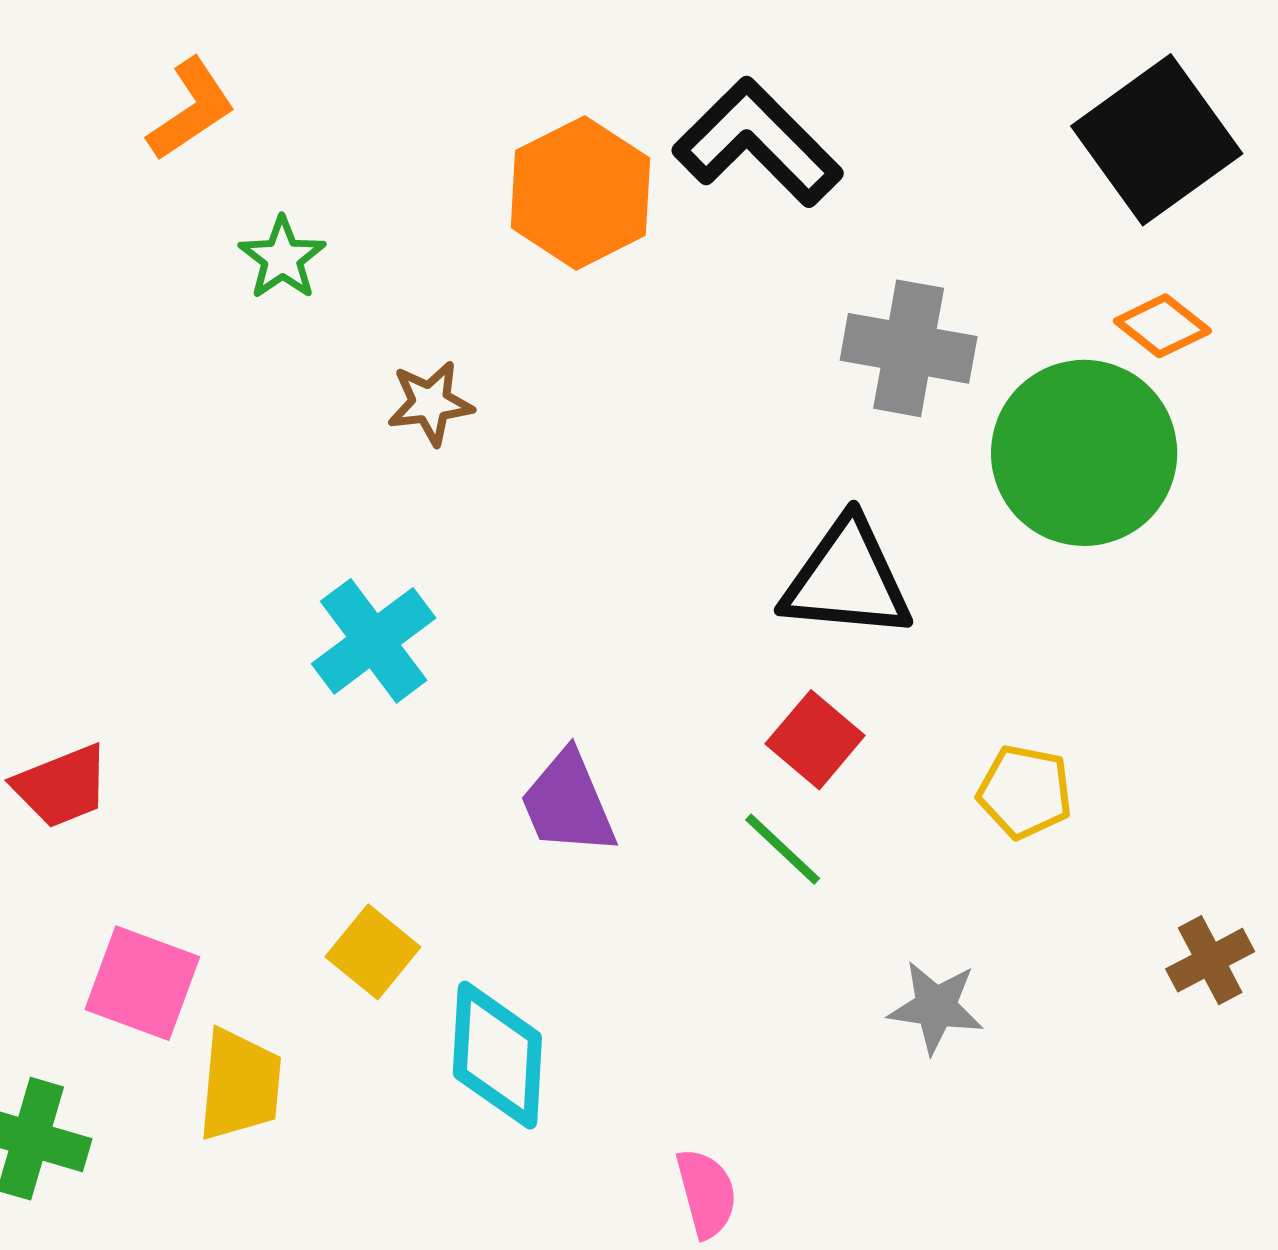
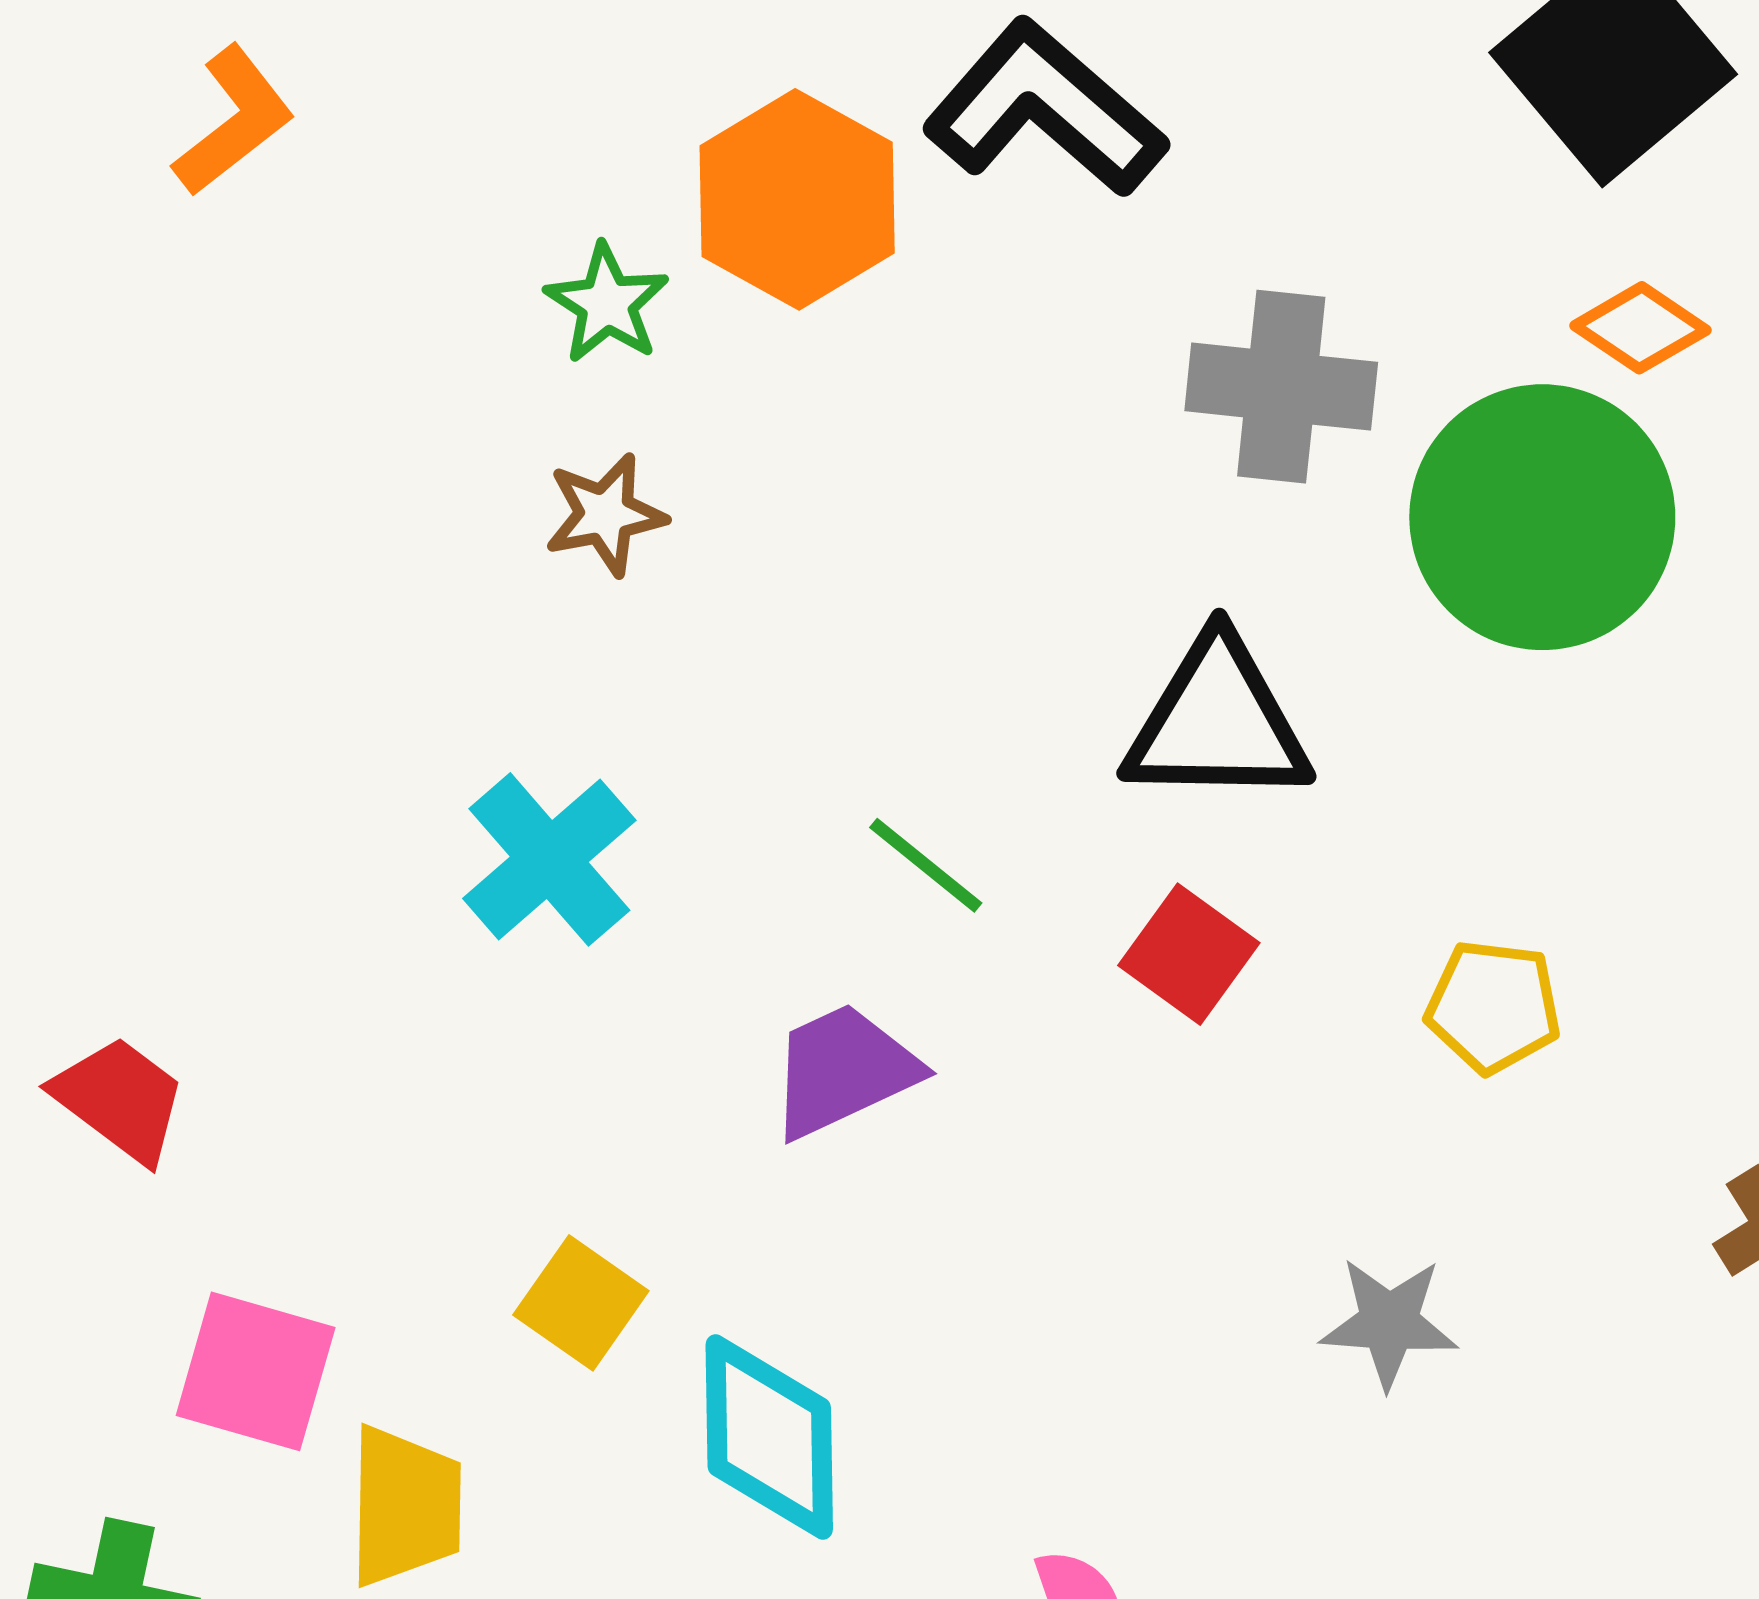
green star: (282, 258) -> (607, 304), moved
red trapezoid: (62, 786) -> (120, 1099), turned -117
purple trapezoid: (568, 803) -> (843, 1070), turned 92
green line: (783, 849) -> (926, 865), moved

